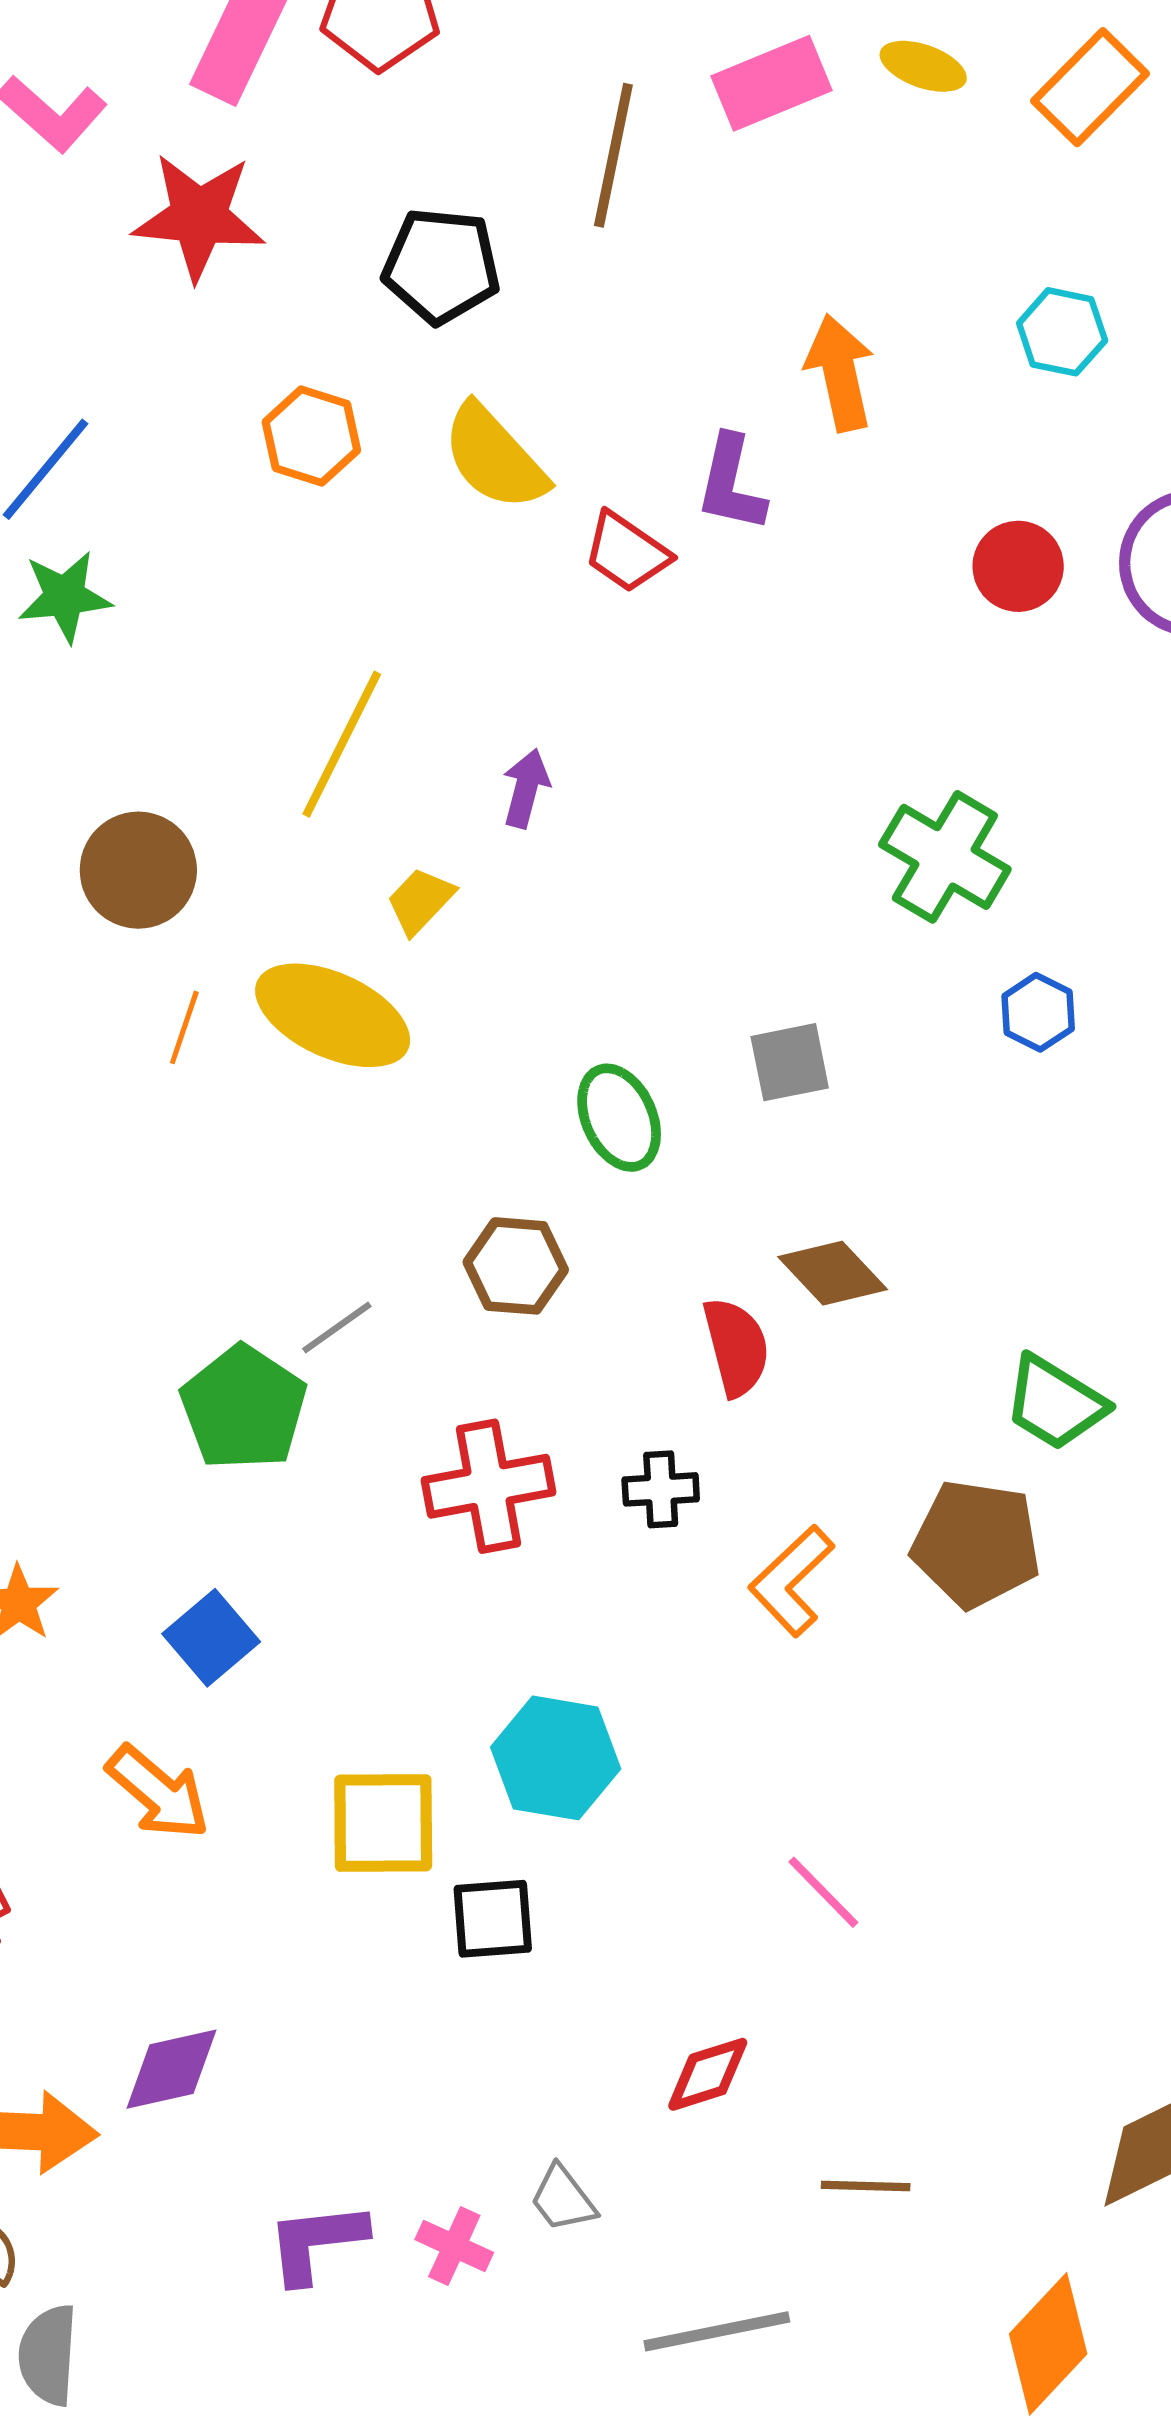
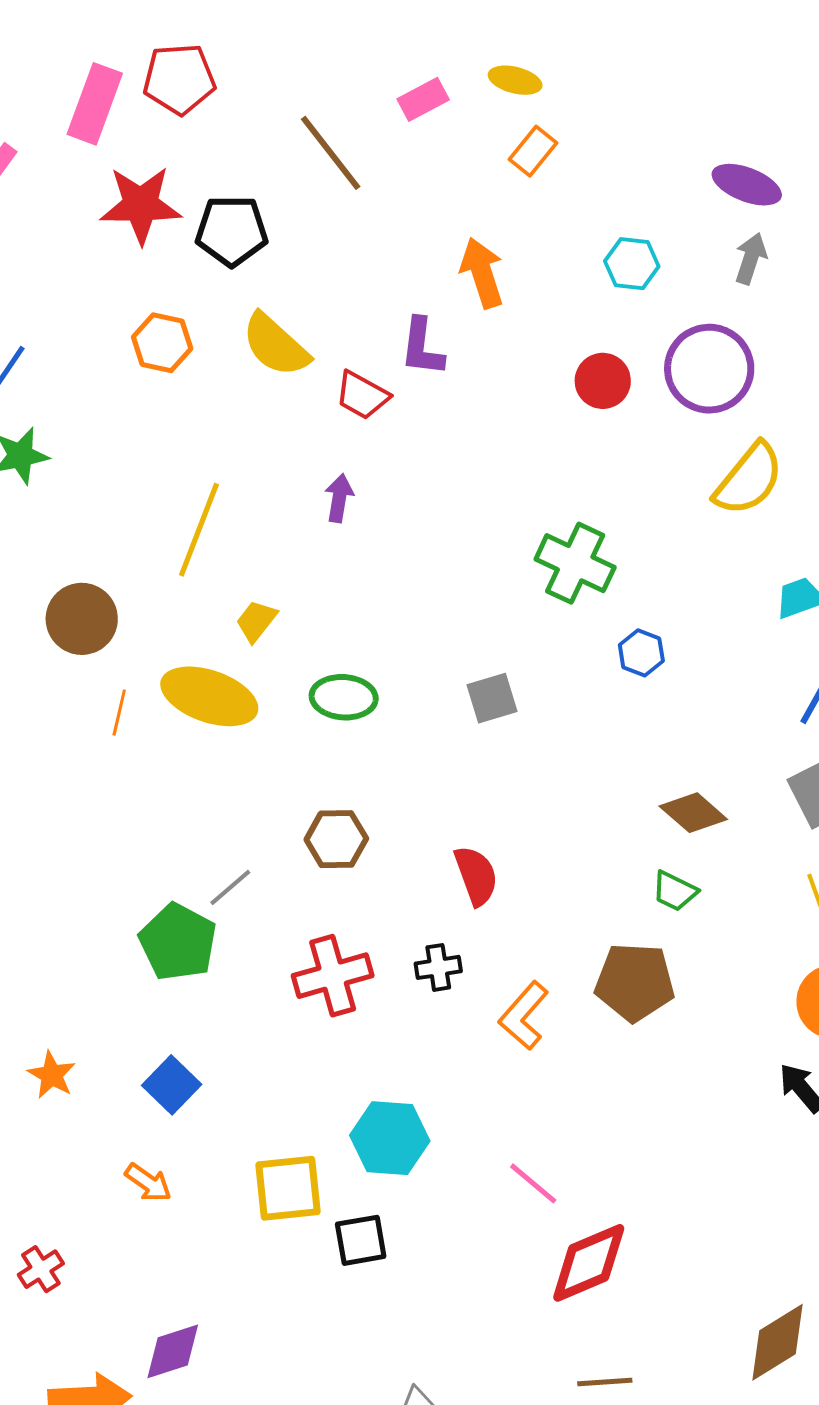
pink rectangle: (772, 83) -> (423, 99), size x0.7
orange rectangle: (1090, 87) -> (533, 151), moved, size x0.7
brown line: (613, 155) -> (331, 153), turned -44
red star: (199, 217) -> (141, 205), moved
cyan hexagon: (1062, 332) -> (632, 264), moved
purple arrow: (526, 788) -> (339, 498), moved
green ellipse: (619, 1118) -> (344, 697), moved, turned -56
brown diamond: (833, 1273) -> (693, 813), moved
green trapezoid: (1055, 1403) -> (675, 891), size x0.7
orange arrow: (158, 1792) -> (148, 1183), size x0.7
pink line: (823, 1892) -> (533, 1183), moved
red diamond: (708, 2074) -> (589, 1263), moved, size x1.6

